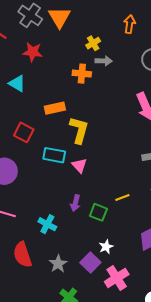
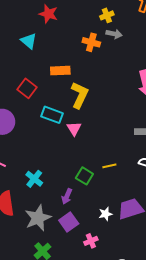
purple arrow: (75, 203) -> (67, 196), moved
white star: (106, 247) -> (105, 214), moved
gray star: (58, 264) -> (38, 218), size x1.5
pink cross: (117, 278) -> (91, 241), size x0.6

